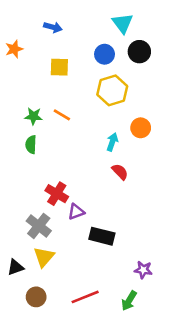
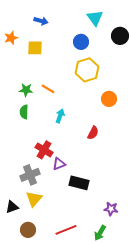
black circle: (139, 52) -> (120, 36), moved
yellow square: (59, 67) -> (35, 48), moved
cyan arrow: (112, 142) -> (60, 116), moved
red semicircle: (120, 172) -> (93, 133), turned 72
gray cross: (39, 226) -> (30, 175), turned 30

